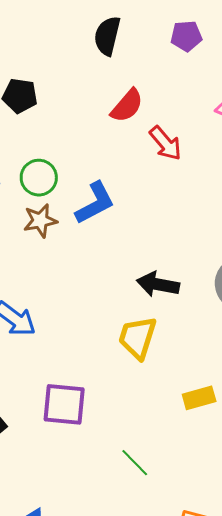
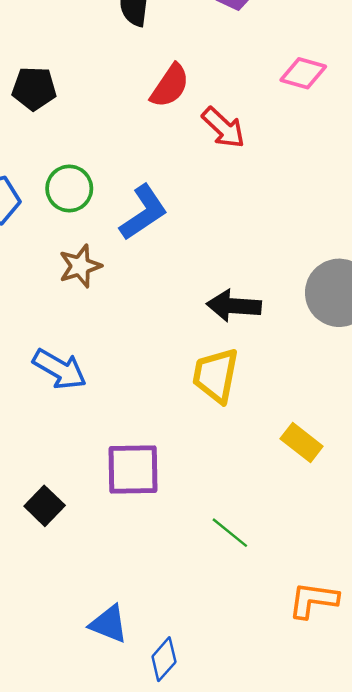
brown star: (40, 221) -> (80, 266), moved
yellow rectangle: (199, 398) -> (302, 442), turned 60

